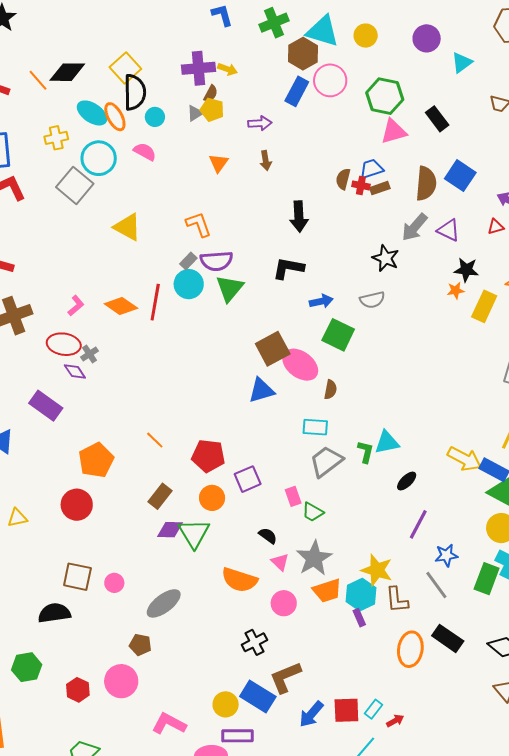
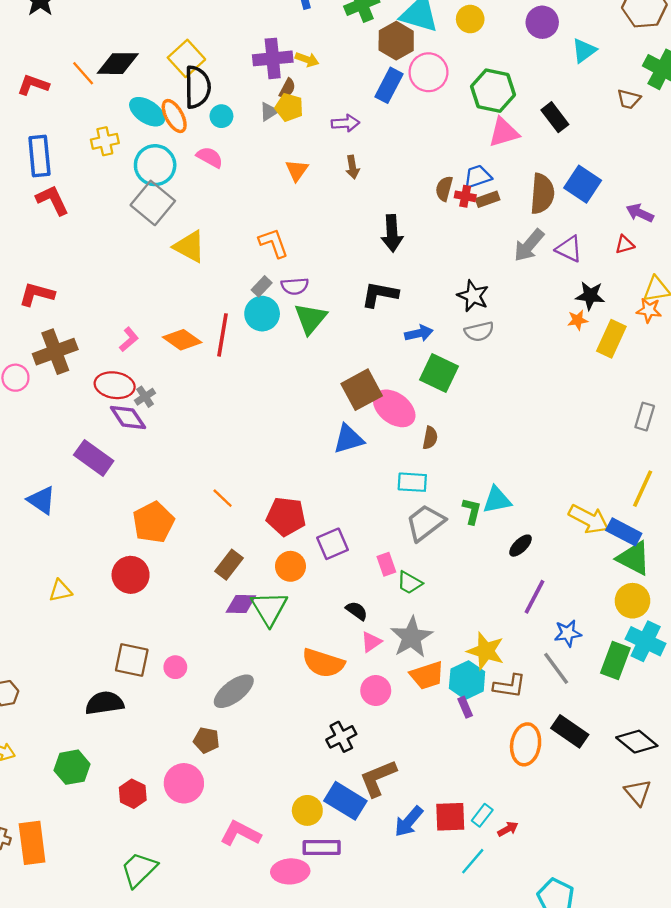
gray square: (75, 185) -> (153, 203), moved
black star: (386, 258) -> (473, 296), moved
purple semicircle: (216, 261) -> (295, 286), size x0.7
purple diamond: (75, 372) -> (128, 417), size x1.4
pink triangle: (280, 562) -> (371, 642), turned 42
brown L-shape: (397, 600) -> (509, 686), turned -76

